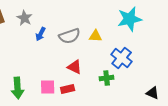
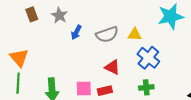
blue cross: (122, 58) -> (148, 58), moved
green cross: (107, 78) -> (146, 87), moved

